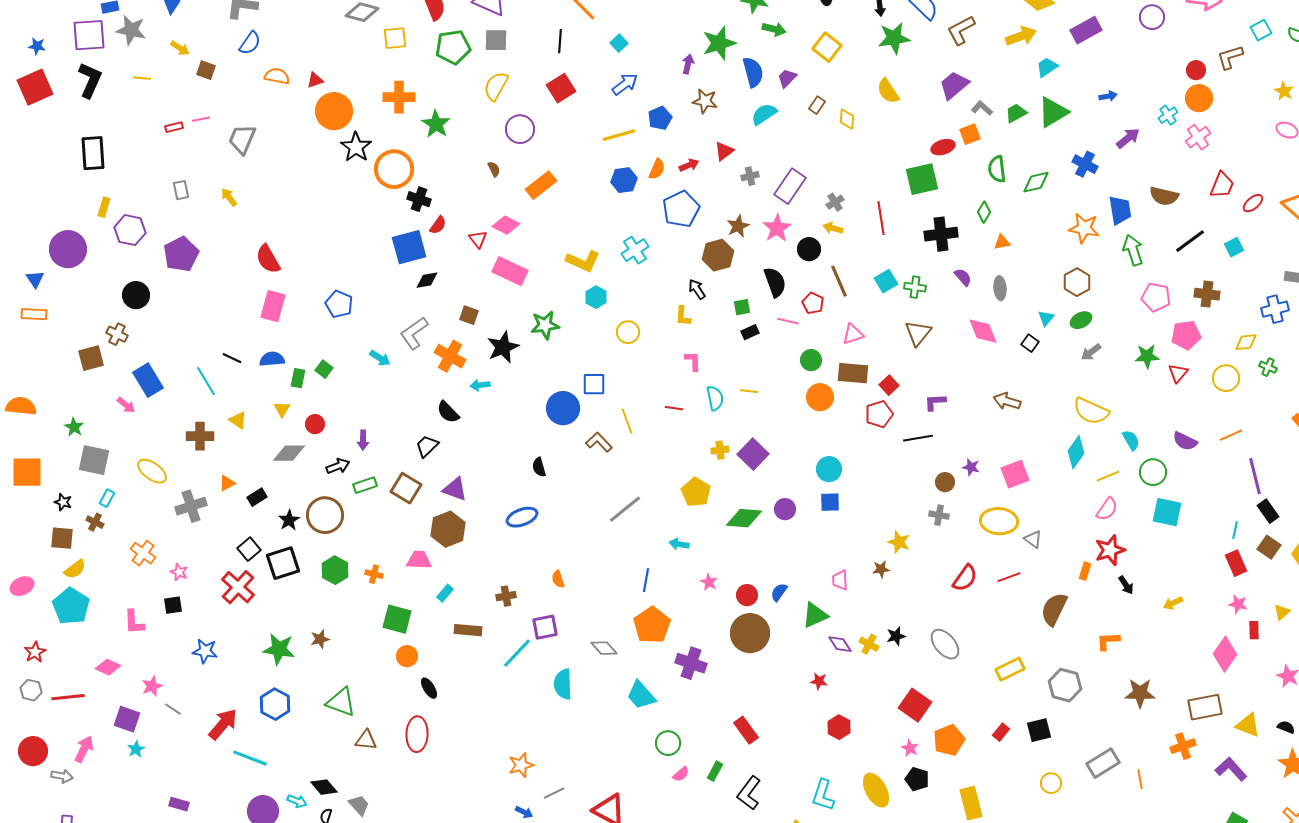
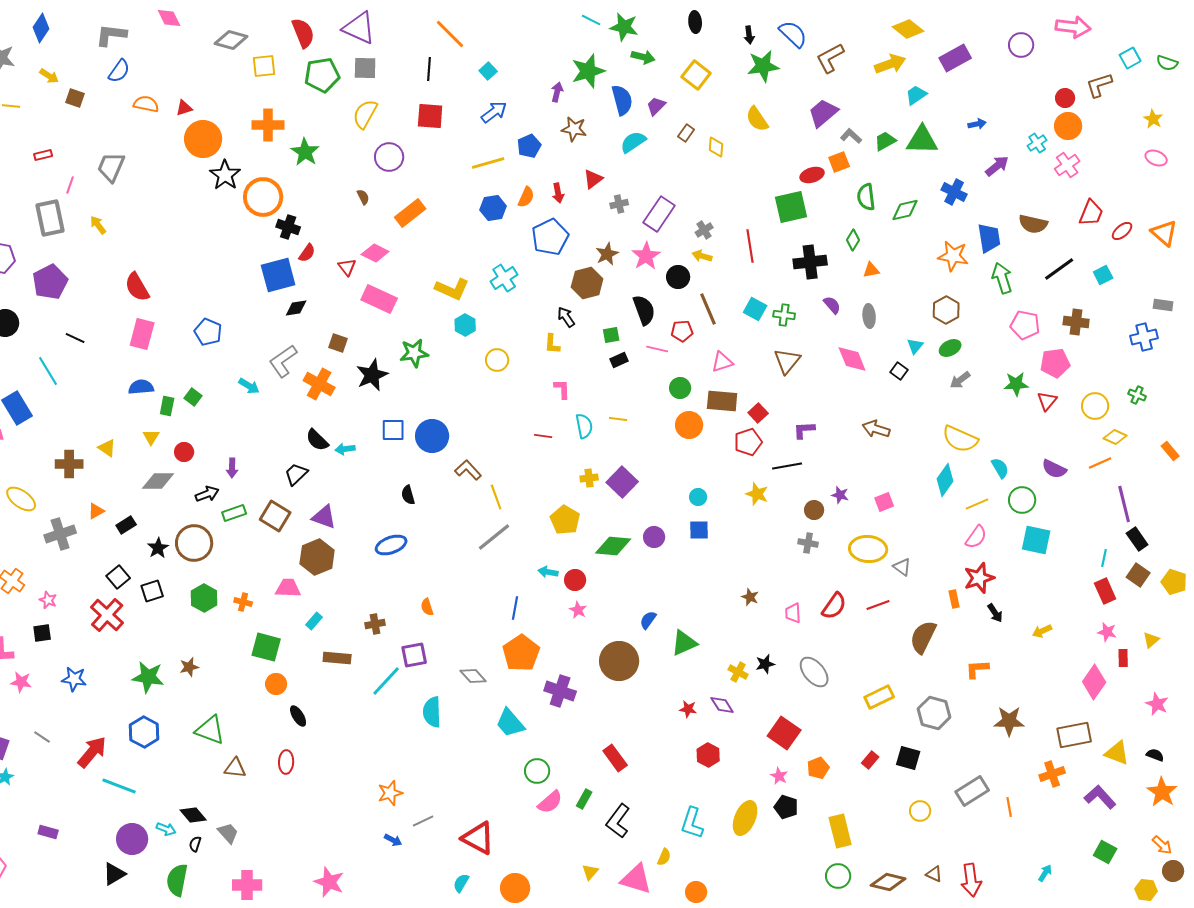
red square: (561, 88) -> (430, 116), turned 36
green triangle: (1053, 112) -> (922, 140), turned 32
pink line: (201, 119) -> (70, 185), moved, turned -60
red arrow: (689, 165) -> (558, 193), turned 102
gray rectangle: (181, 190) -> (50, 218), size x1.8
cyan square: (886, 281) -> (755, 309), turned -30
red pentagon: (813, 303) -> (682, 331), turned -30
yellow diamond: (1246, 342) -> (1115, 437), moved, turned 30
black line: (232, 358) -> (75, 338), moved
cyan line: (206, 381) -> (48, 371), moved
blue square: (594, 384) -> (393, 430), moved
cyan arrow: (480, 385) -> (345, 449), moved
yellow line: (627, 421) -> (496, 497), moved
cyan circle: (829, 469) -> (698, 497), size x0.7
pink square: (1015, 474) -> (884, 502), size x0.7
yellow star: (899, 542) -> (757, 494), moved
black square: (283, 563) -> (152, 591), size x0.7
brown star: (881, 569) -> (750, 597), turned 30
orange rectangle: (1085, 571) -> (954, 599), turned -30
pink trapezoid: (840, 580) -> (793, 613), moved
red circle: (747, 595) -> (575, 580), moved
purple diamond: (840, 644) -> (722, 705), moved
pink star: (152, 686) -> (21, 682), moved, turned 30
black square: (1039, 730) -> (908, 758), turned 30
red ellipse: (417, 734) -> (286, 762), size x0.7
orange pentagon: (949, 740) -> (818, 768), size x0.7
pink semicircle: (681, 774) -> (550, 802), size x1.5
yellow ellipse: (876, 790) -> (745, 818), turned 52

